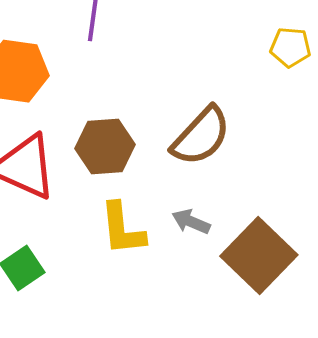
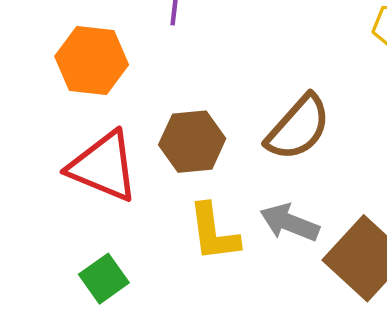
gray arrow: (191, 222) -> (289, 223), size x1.4

